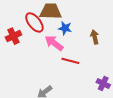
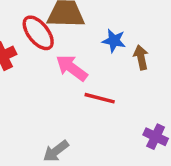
blue star: (65, 28) -> (114, 41), moved

